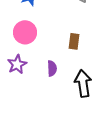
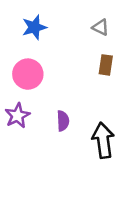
brown rectangle: (74, 41) -> (106, 65), moved

